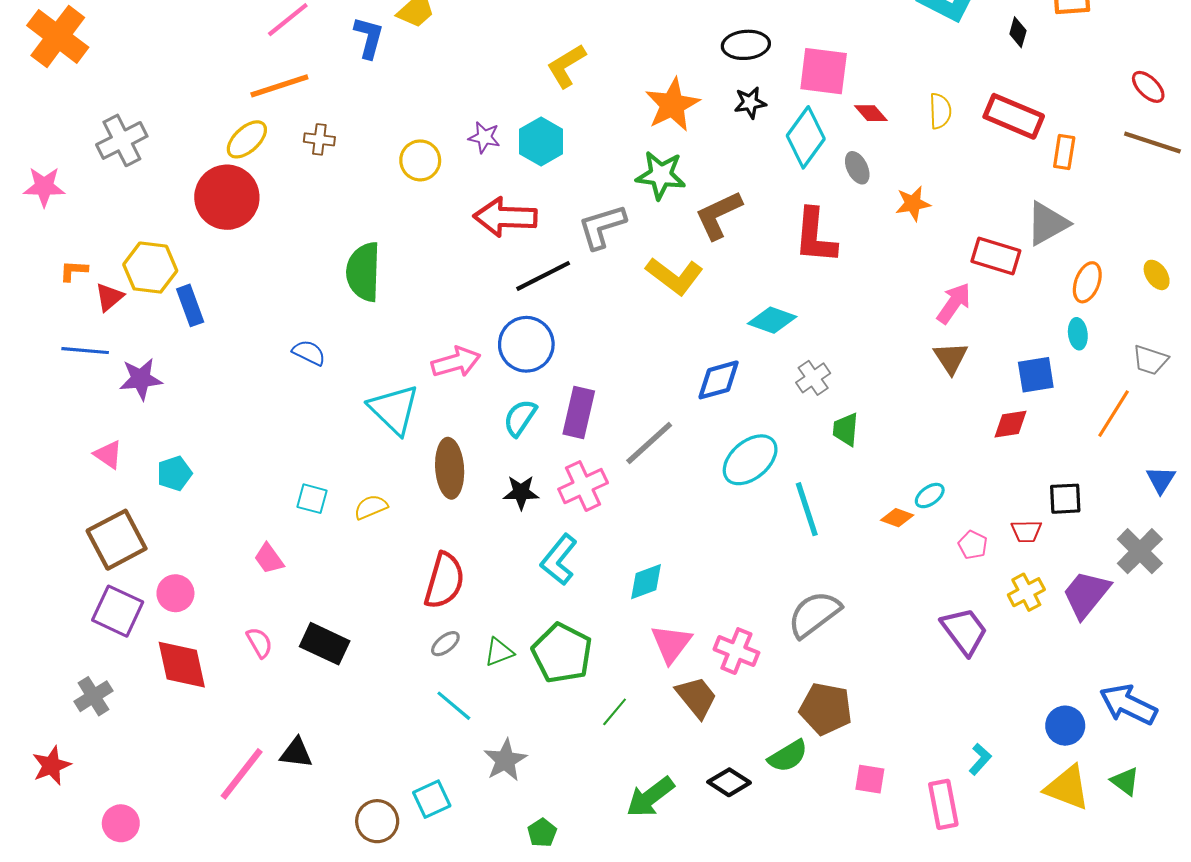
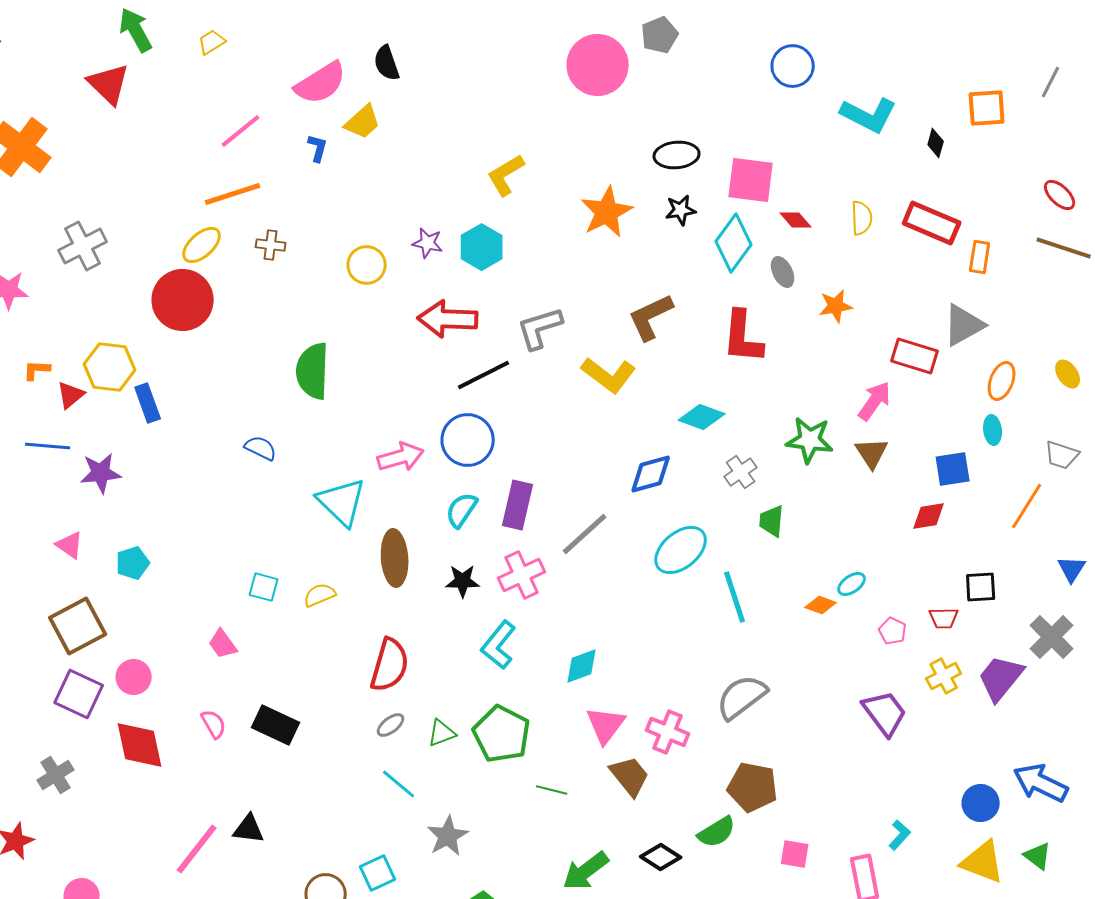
blue L-shape: (369, 38) -> (318, 148), size x0.7
green star: (661, 175) -> (810, 440), moved
green line: (615, 712) -> (552, 790), turned 64

